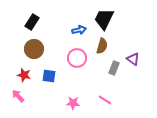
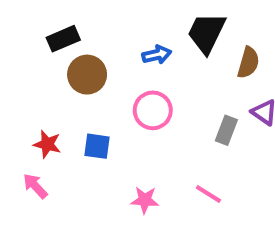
black rectangle: (32, 22) -> (63, 39), turned 35
brown semicircle: (102, 46) -> (248, 63), moved
brown circle: (34, 49) -> (87, 75), moved

